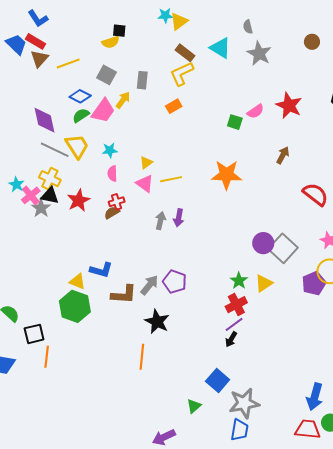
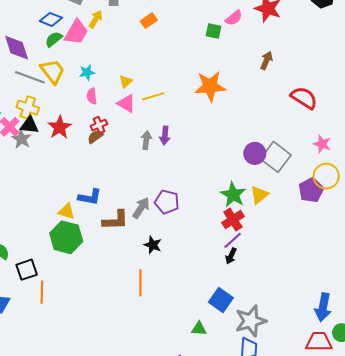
green star: (239, 281) -> (233, 195), size x1.4
black star: (157, 322) -> (153, 245), size x0.7
green triangle: (194, 406) -> (199, 329), turned 49

